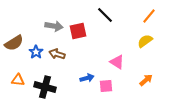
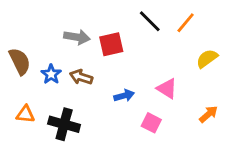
orange line: (149, 16) -> (186, 23), moved
brown semicircle: (14, 43) -> (20, 61), turned -84
blue arrow: (87, 78) -> (124, 96), moved
pink square: (106, 86) -> (151, 123), turned 32

